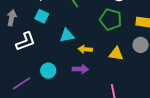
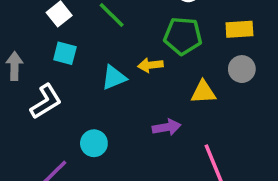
yellow arrow: (85, 49) -> (150, 65), moved
purple arrow: (80, 69) -> (167, 127), moved

